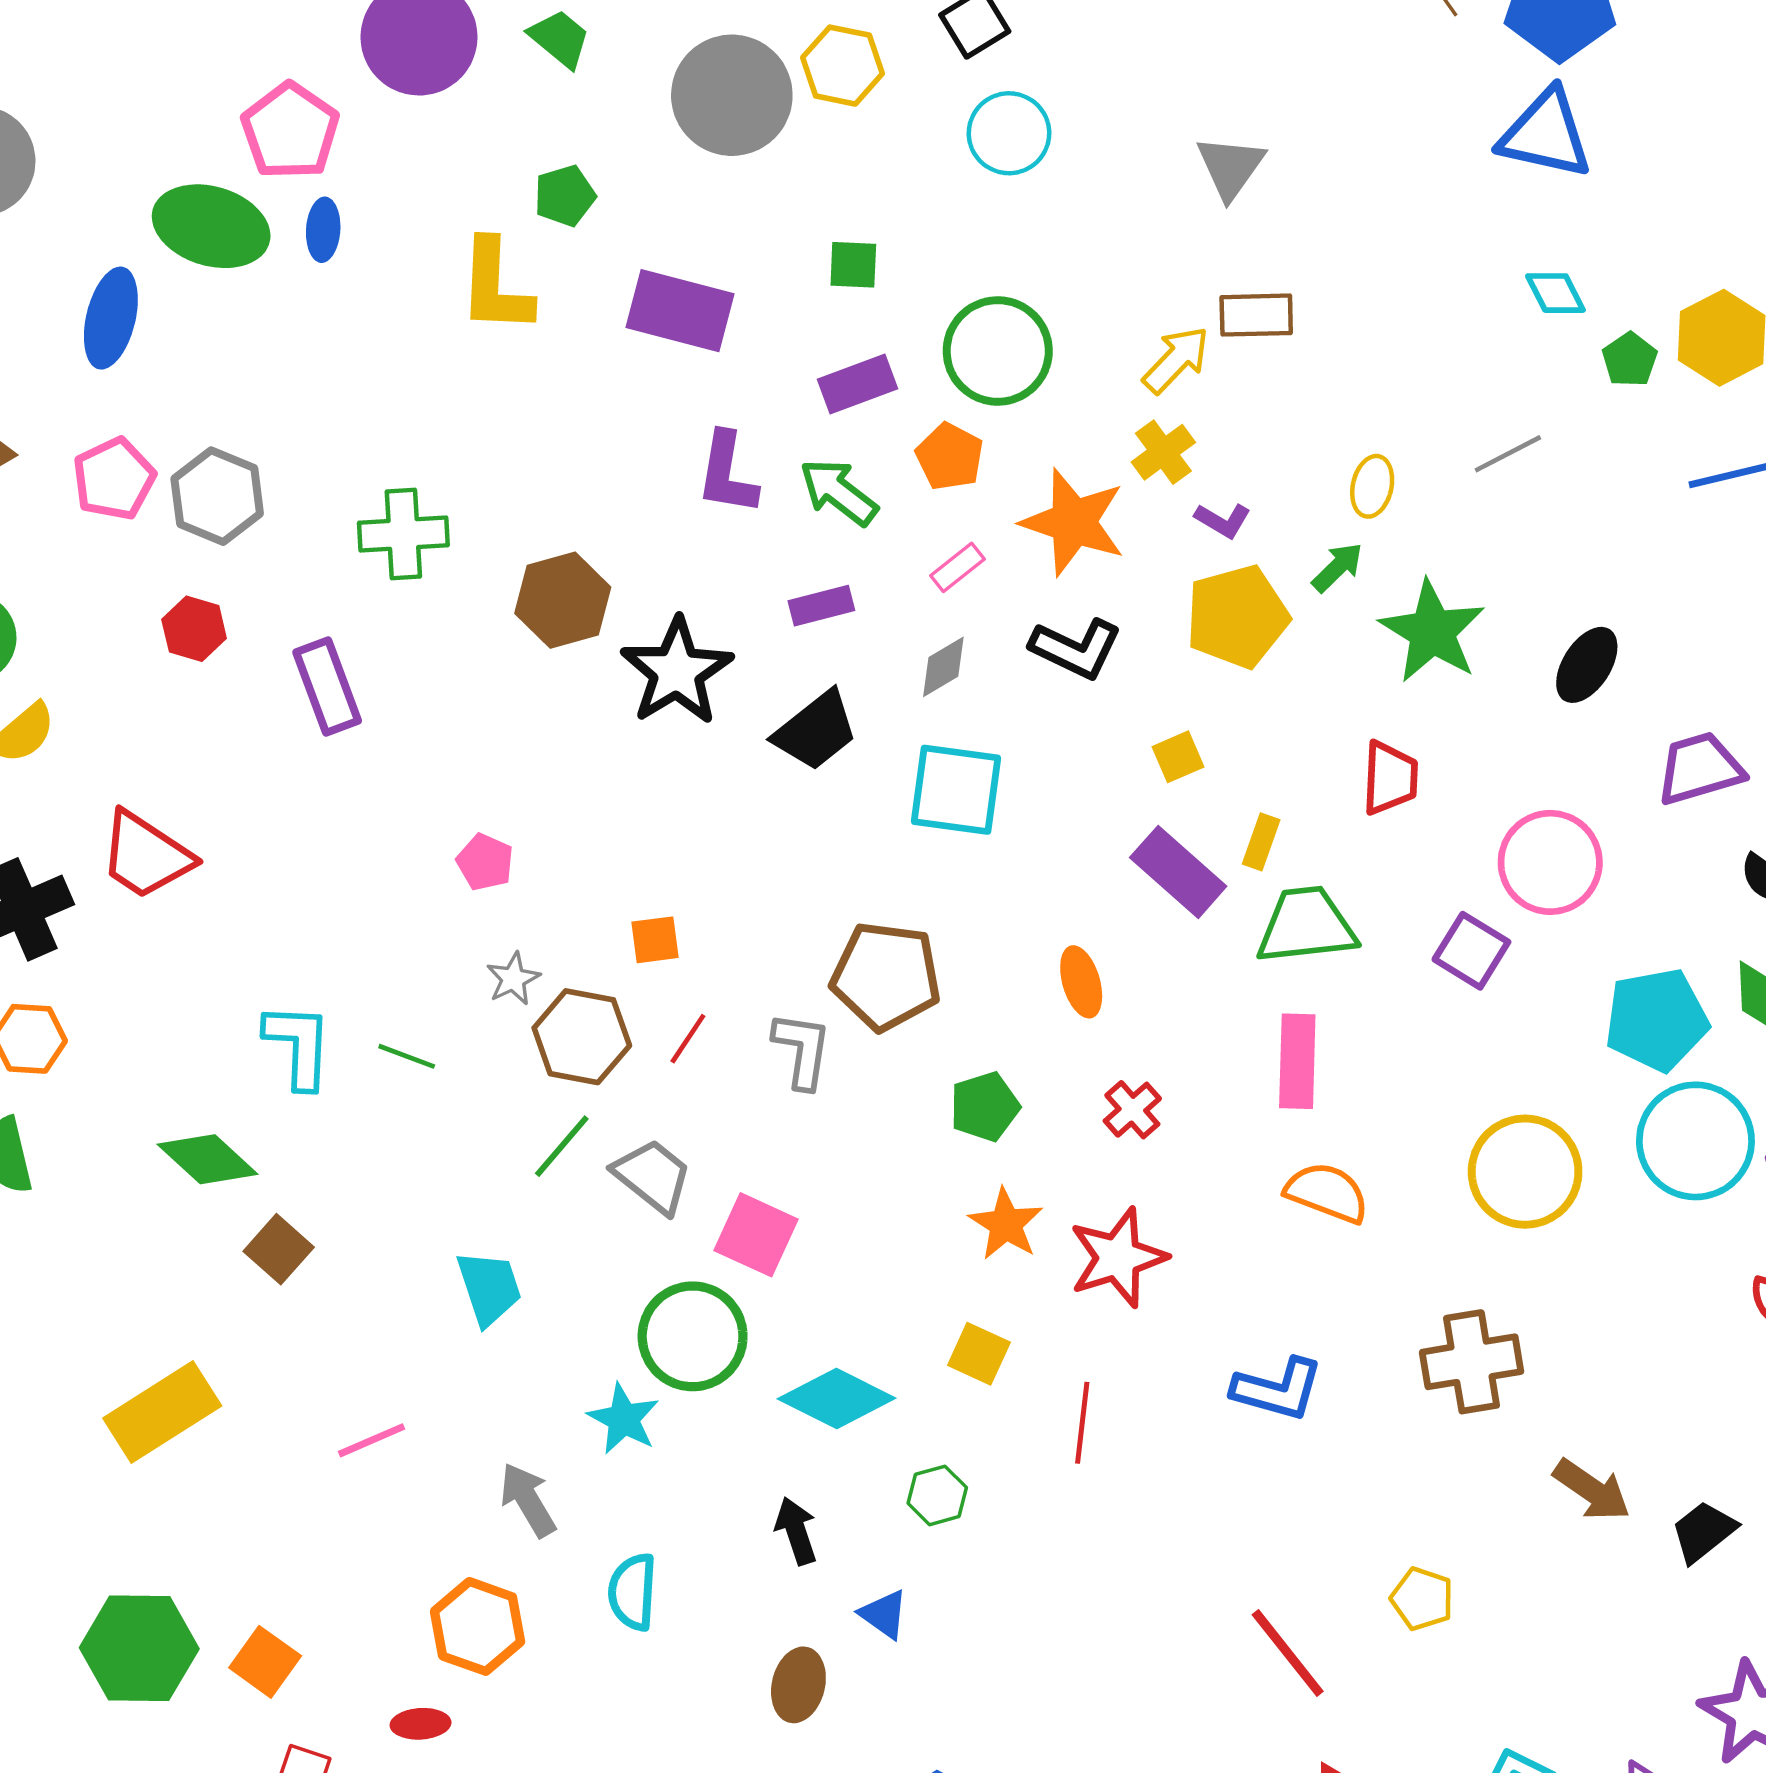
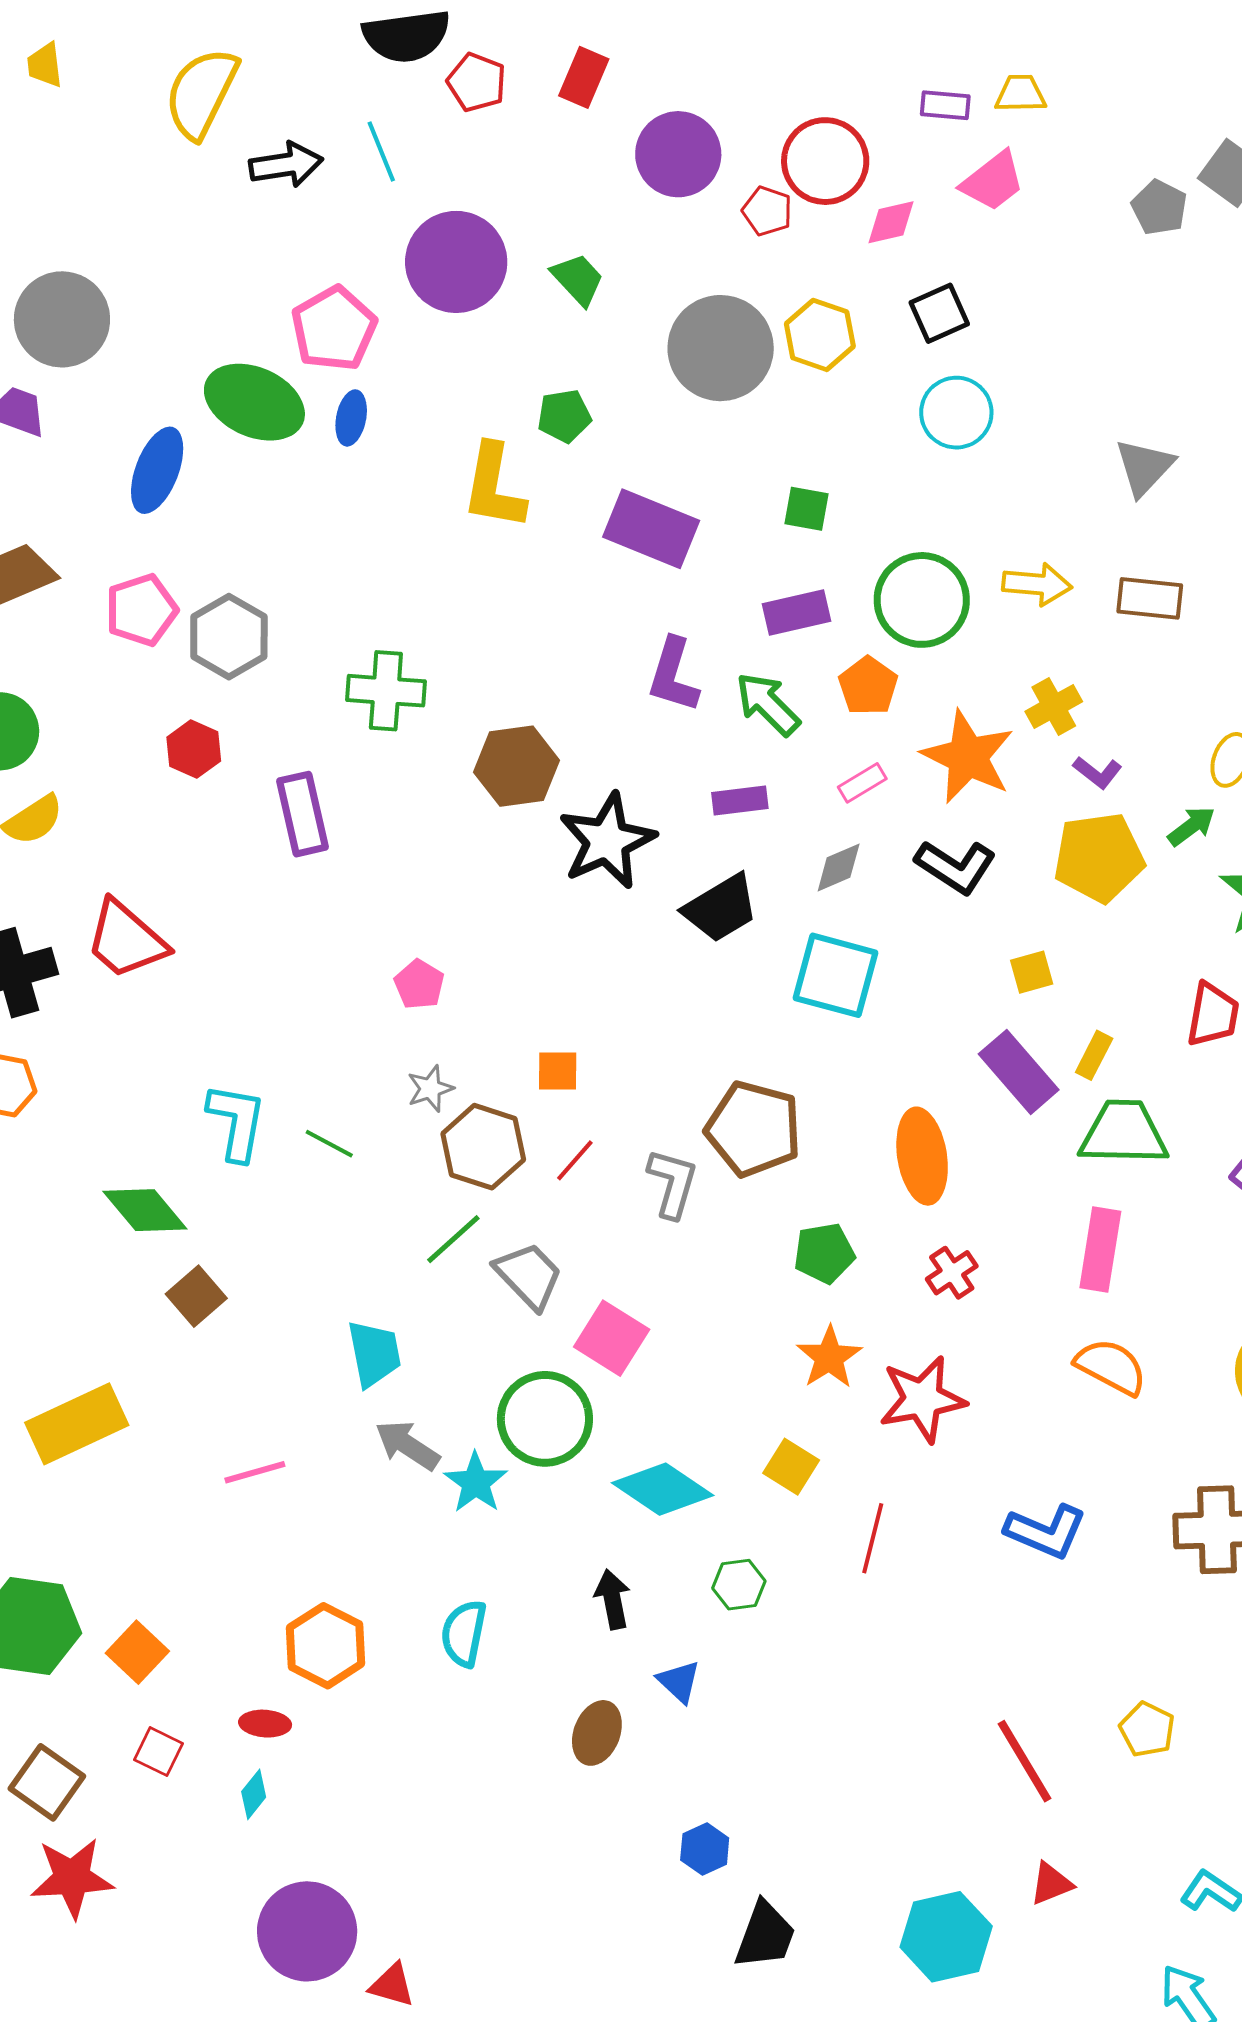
yellow arrow: (1176, 360) -> (1037, 584), moved, turned 44
orange ellipse: (1081, 982) -> (922, 1156), size x1.5
gray arrow: (528, 1500) -> (407, 1445), moved, turned -34

